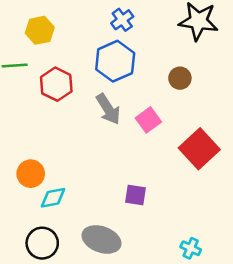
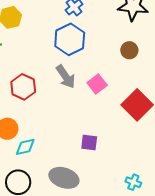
brown circle: (180, 78) -> (129, 50), moved
red hexagon: (56, 84) -> (23, 87), moved

